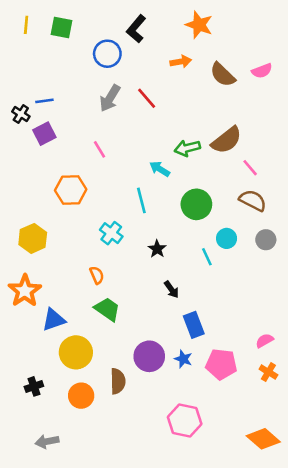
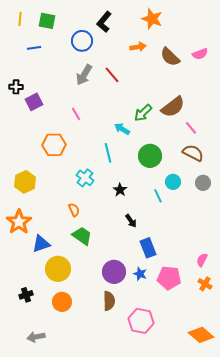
blue line: (44, 101) -> (34, 48), moved
black cross: (21, 114) -> (16, 87), turned -32
green arrow: (187, 148) -> (143, 113), turned -30
pink semicircle: (265, 341) -> (202, 260), turned -32
brown semicircle: (118, 381) -> (109, 301), moved

